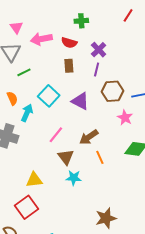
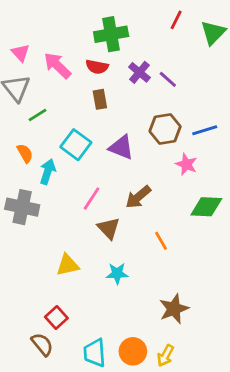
green cross: (81, 21) -> (111, 34), size x1.6
pink arrow: (41, 39) -> (57, 65), turned 60
purple line: (97, 70) -> (168, 79), moved, turned -56
orange line: (100, 157) -> (161, 241), moved
cyan star: (74, 178) -> (117, 273), moved
red square: (27, 207) -> (56, 317), moved, size x0.7

